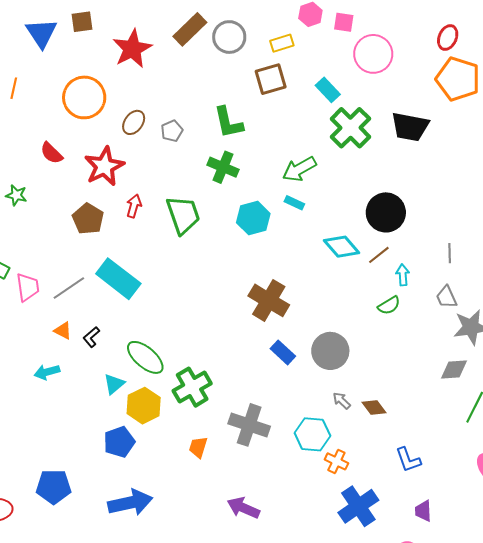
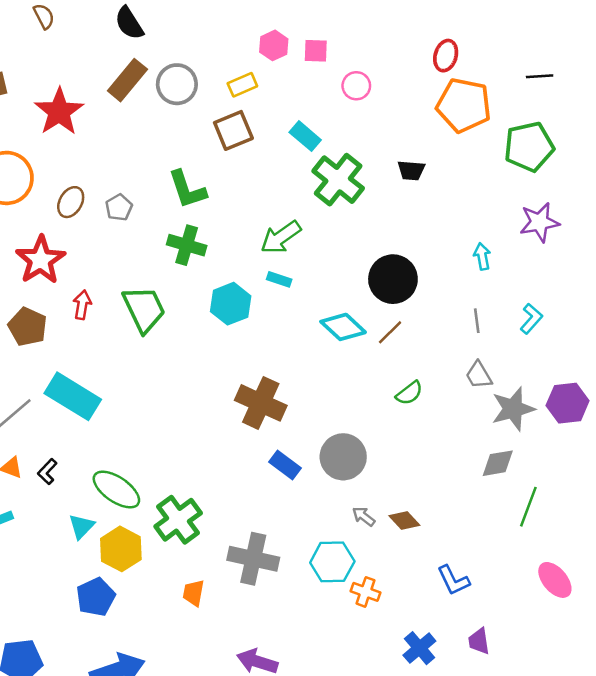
pink circle: (373, 54) -> (356, 86), size x0.6
black trapezoid: (410, 127) -> (411, 170), size x0.6
cyan arrow: (403, 275) -> (482, 256), moved
blue cross: (358, 506) -> (419, 648), moved, size x0.7

